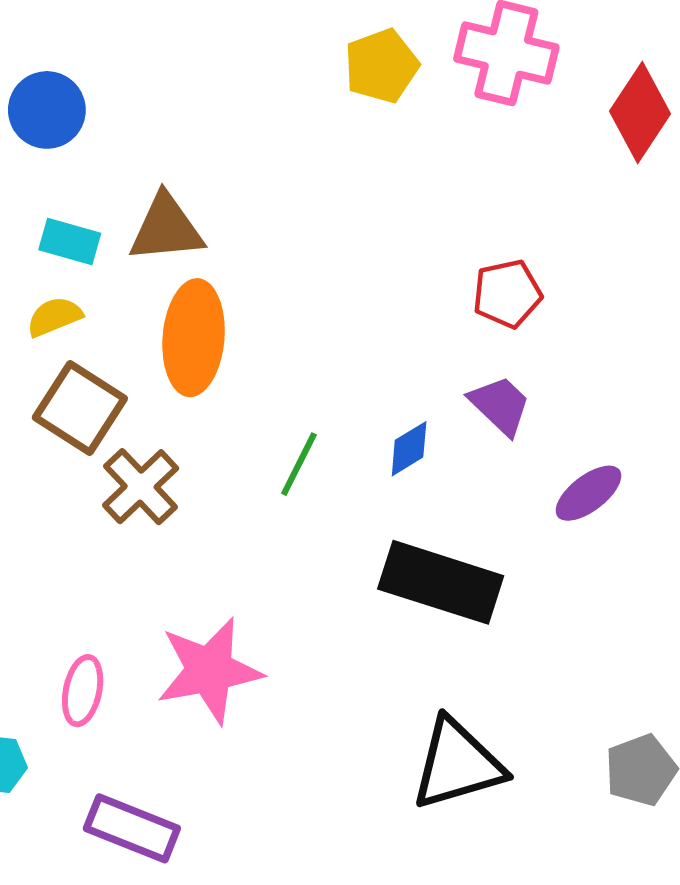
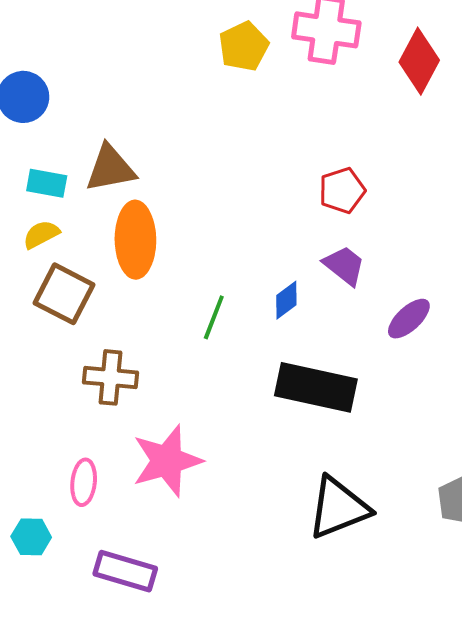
brown cross: (141, 487) -> (110, 377), moved, turned -36

